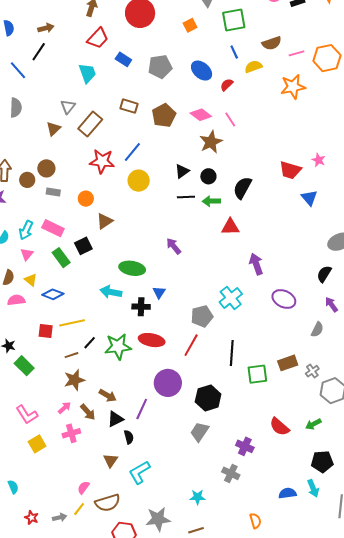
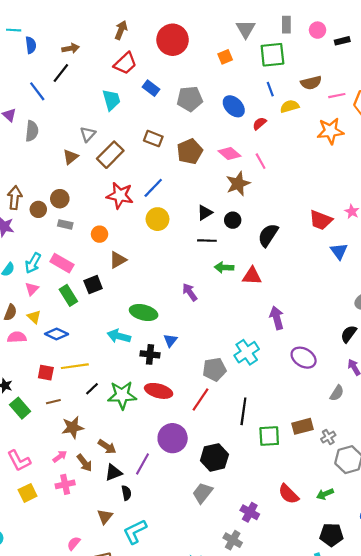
green arrow: (211, 201) -> (224, 267), moved
brown line: (71, 355) -> (53, 402), moved

